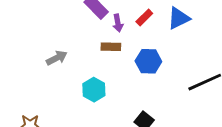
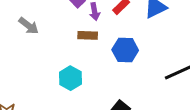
gray arrow: (57, 58) -> (29, 26), moved, turned 65

